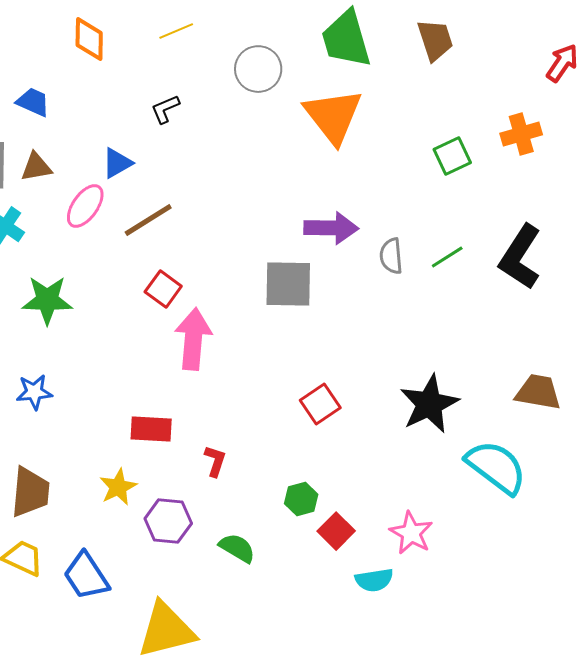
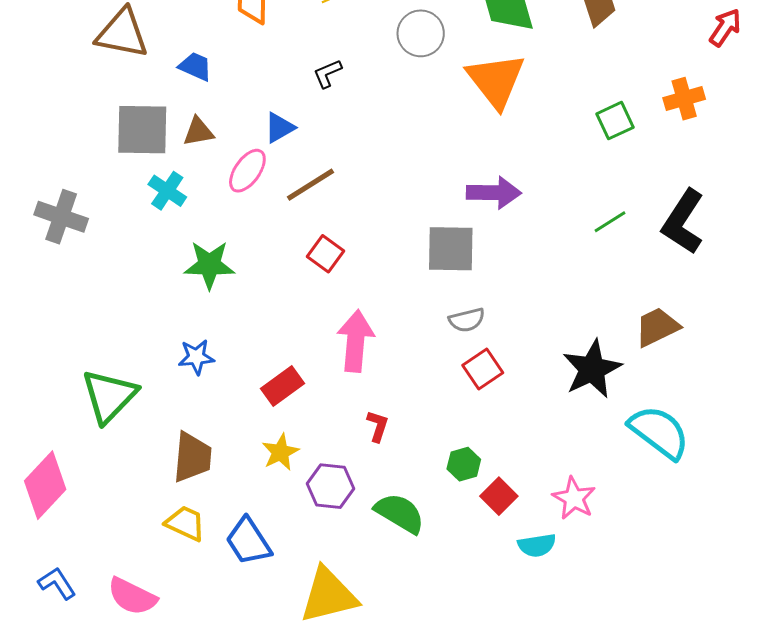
gray semicircle: (391, 256) -> (467, 320), moved, turned -99
pink arrow: (193, 339) -> (356, 341), moved
brown trapezoid: (538, 392) -> (657, 327), moved, turned -36
red rectangle: (151, 429) -> (282, 386), moved, turned -39
green semicircle: (237, 548) -> (400, 513), size x1.4

